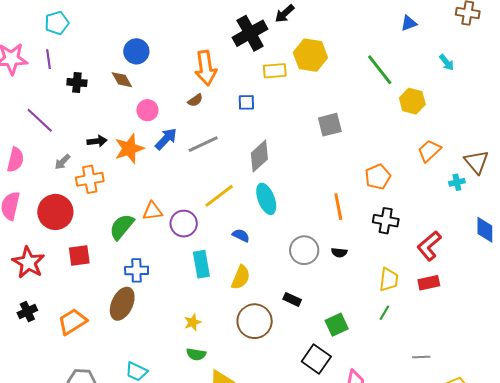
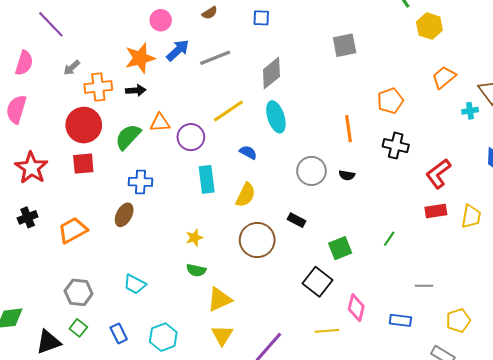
black arrow: (97, 141) -> (136, 90), moved
red circle: (55, 212) -> (84, 125), moved
yellow trapezoid: (389, 280) -> (471, 216), moved
brown ellipse: (122, 304) -> (124, 215), size x0.7

